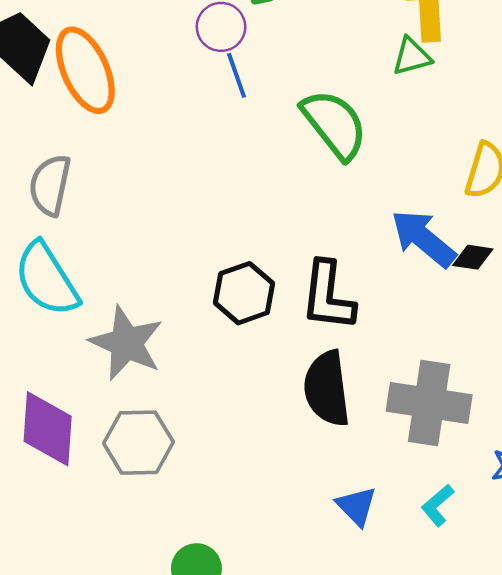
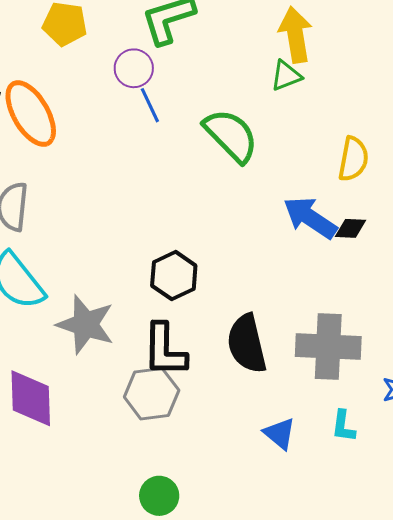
black L-shape: (328, 296) -> (165, 350), moved
gray hexagon: (138, 443) -> (152, 394), moved
cyan L-shape: (438, 505) -> (343, 426), turned -36

